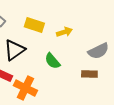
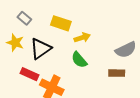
yellow arrow: (64, 32) -> (82, 38), moved

